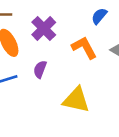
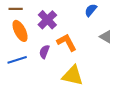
orange L-shape: (84, 48) -> (67, 42), moved

